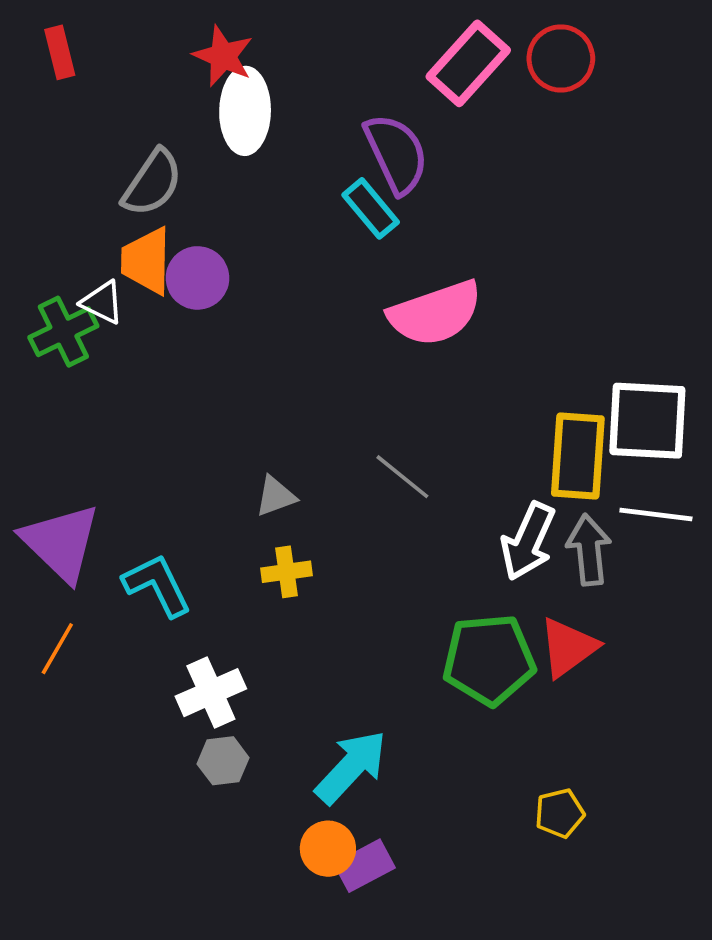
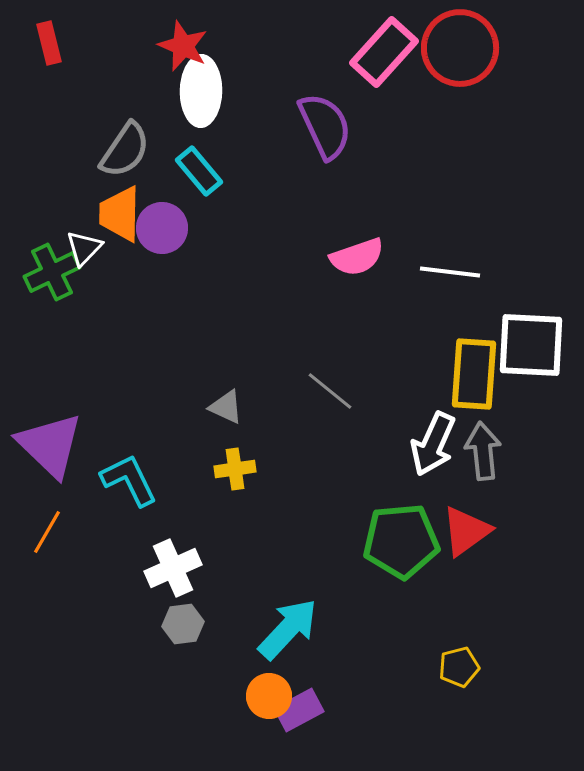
red circle: (561, 58) -> (460, 48), size x1.4
cyan rectangle: (371, 208) -> (199, 171), moved
white triangle: (102, 302) -> (84, 248), turned 48
pink semicircle: (435, 313) -> (357, 257), size x0.7
gray triangle: (276, 496) -> (226, 407), turned 45
white line: (656, 515) -> (450, 272), moved

